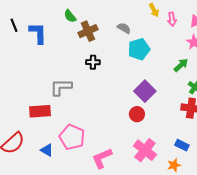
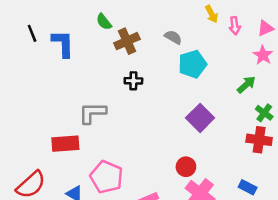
red circle: (137, 114) -> (186, 167), moved

